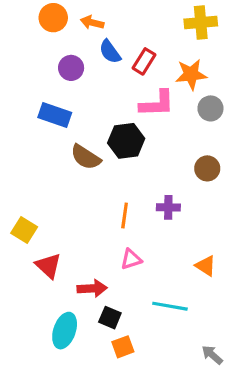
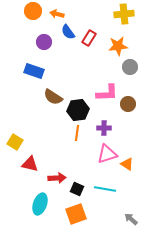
pink L-shape: (157, 104) -> (107, 93), moved
black hexagon: (126, 141) -> (78, 110), moved
pink triangle: (131, 259) -> (107, 154), moved, size x1.5
red triangle: (48, 266) -> (30, 164), turned -30
black square: (110, 318) -> (77, 189), moved
orange square: (123, 347) -> (76, 214), size x1.5

